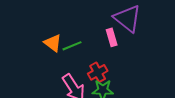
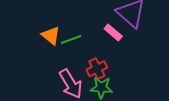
pink rectangle: (112, 37) -> (113, 32), turned -36

